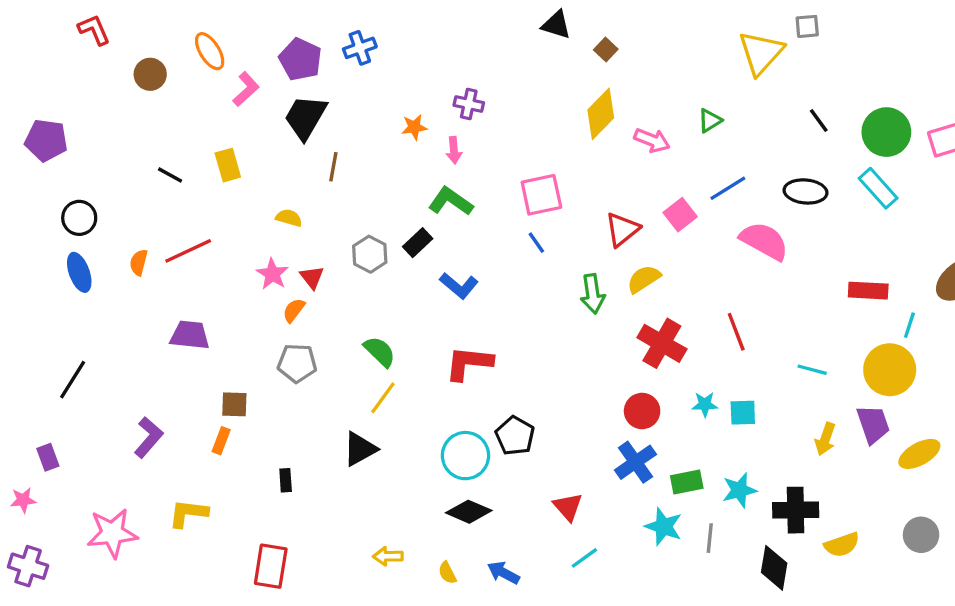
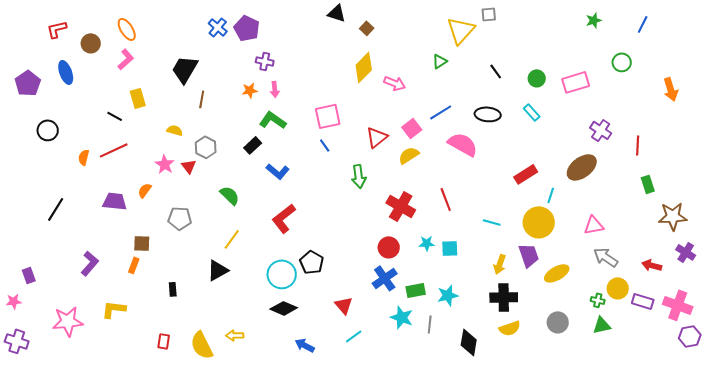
red L-shape: (94, 30) -> (57, 29), moved, turned -80
blue cross: (360, 48) -> (218, 27), turned -30
purple pentagon: (300, 59) -> (247, 28), moved
pink L-shape: (246, 89) -> (126, 59), moved
purple cross: (469, 104) -> (265, 61), moved
green triangle: (710, 120) -> (440, 61), moved
orange star: (414, 127) -> (250, 90), moved
green circle: (886, 132) -> (537, 78), size x0.6
purple pentagon: (46, 140) -> (28, 83), turned 30
black line: (170, 175) -> (115, 116), moved
cyan rectangle: (878, 188) -> (532, 112), size x0.7
gray hexagon: (370, 254) -> (206, 147), moved
blue ellipse: (79, 272) -> (66, 72), moved
yellow semicircle: (644, 279) -> (409, 155), moved
red rectangle: (868, 291) -> (526, 174), turned -35
orange semicircle: (294, 310) -> (145, 190), moved
green semicircle: (380, 352) -> (230, 195), moved
red L-shape: (469, 363) -> (284, 218), turned -44
black line: (73, 380) -> (56, 209), moved
black cross: (796, 510) -> (504, 297), moved
red rectangle: (271, 566) -> (164, 341), size x0.6
yellow semicircle: (447, 573) -> (202, 345), moved, size x2.0

